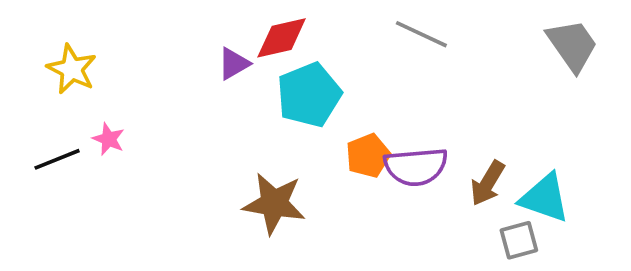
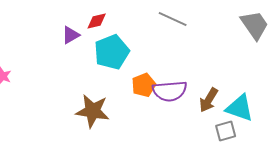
red diamond: (282, 38) -> (97, 21), size x0.7

